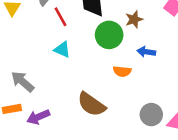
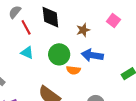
green circle: (109, 35) -> (59, 54), moved
blue arrow: (146, 52) -> (92, 55), size x1.5

